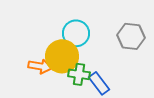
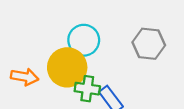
orange arrow: (40, 66) -> (25, 77), moved

